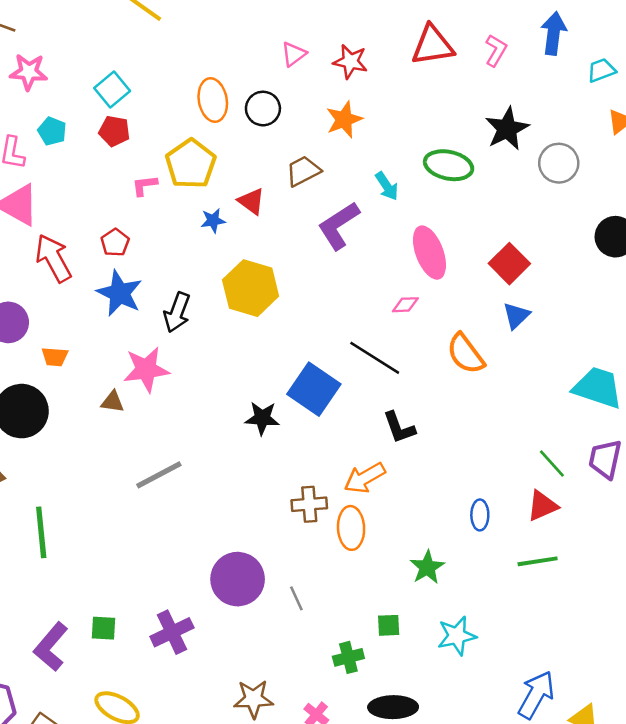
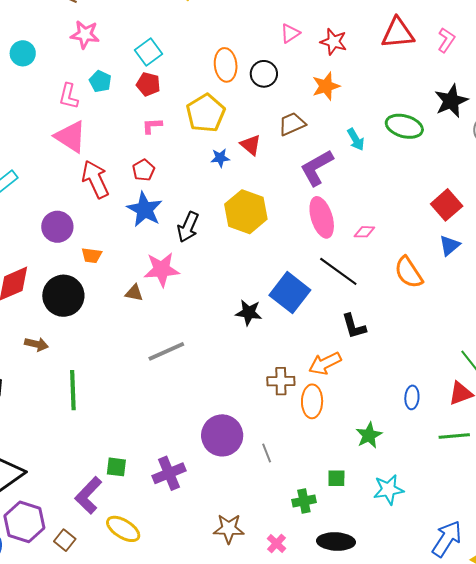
pink L-shape: (145, 185) -> (152, 126), moved
pink ellipse: (429, 253) -> (322, 217), moved
purple L-shape: (51, 647) -> (88, 495), moved

